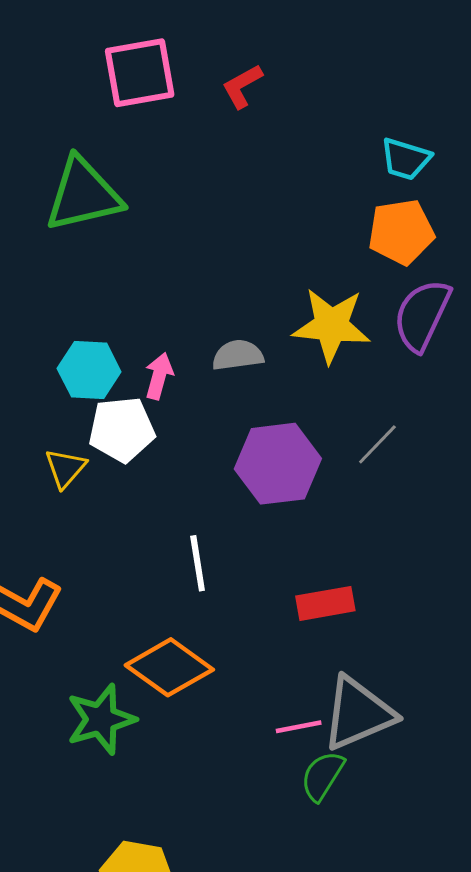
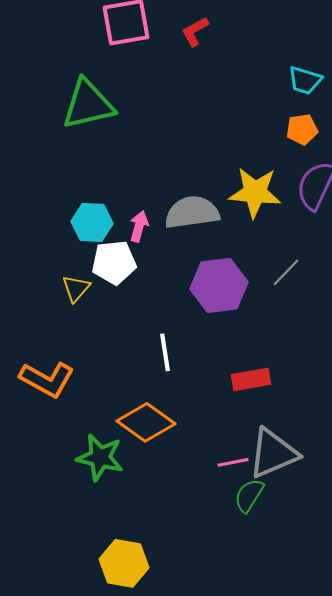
orange pentagon: (401, 232) -> (302, 129), size x0.7
gray semicircle: (238, 355) -> (192, 212), size x1.6
green star: (101, 719) -> (100, 457), turned 30

